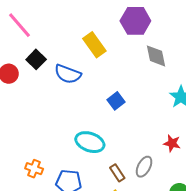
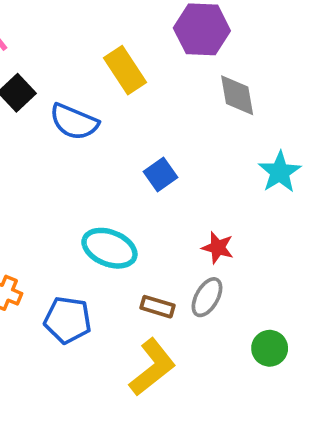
red star: (172, 143) -> (218, 248), moved
brown rectangle: (117, 173) -> (157, 307), turned -42

